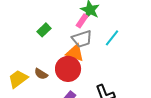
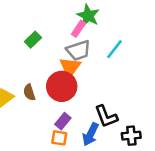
orange triangle: (75, 53) -> (70, 67), turned 48
brown semicircle: (41, 74) -> (29, 92), turned 40

